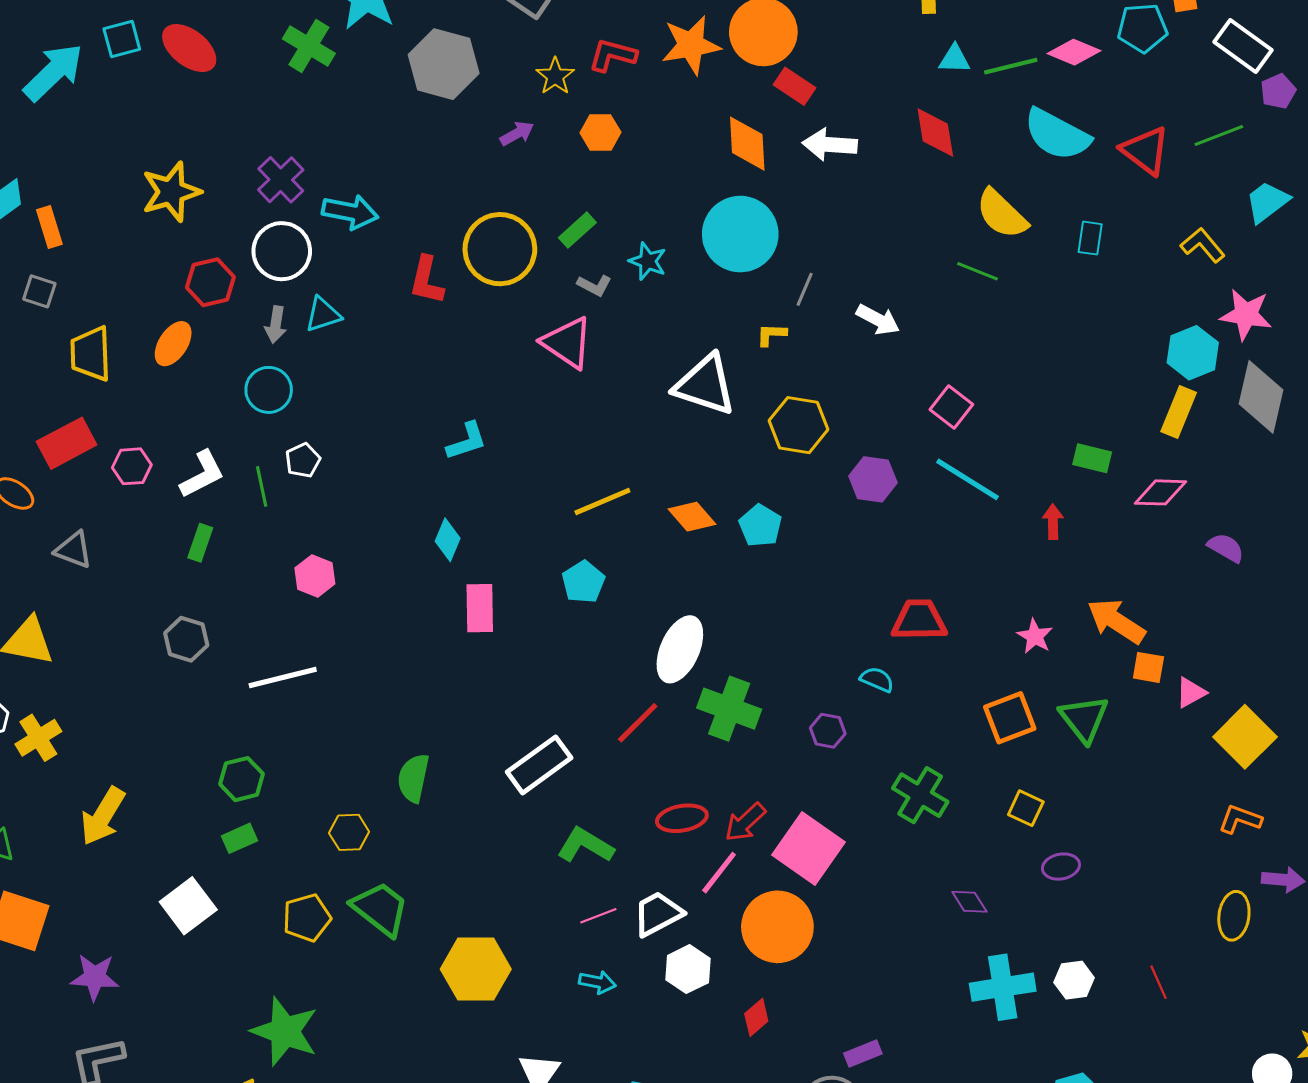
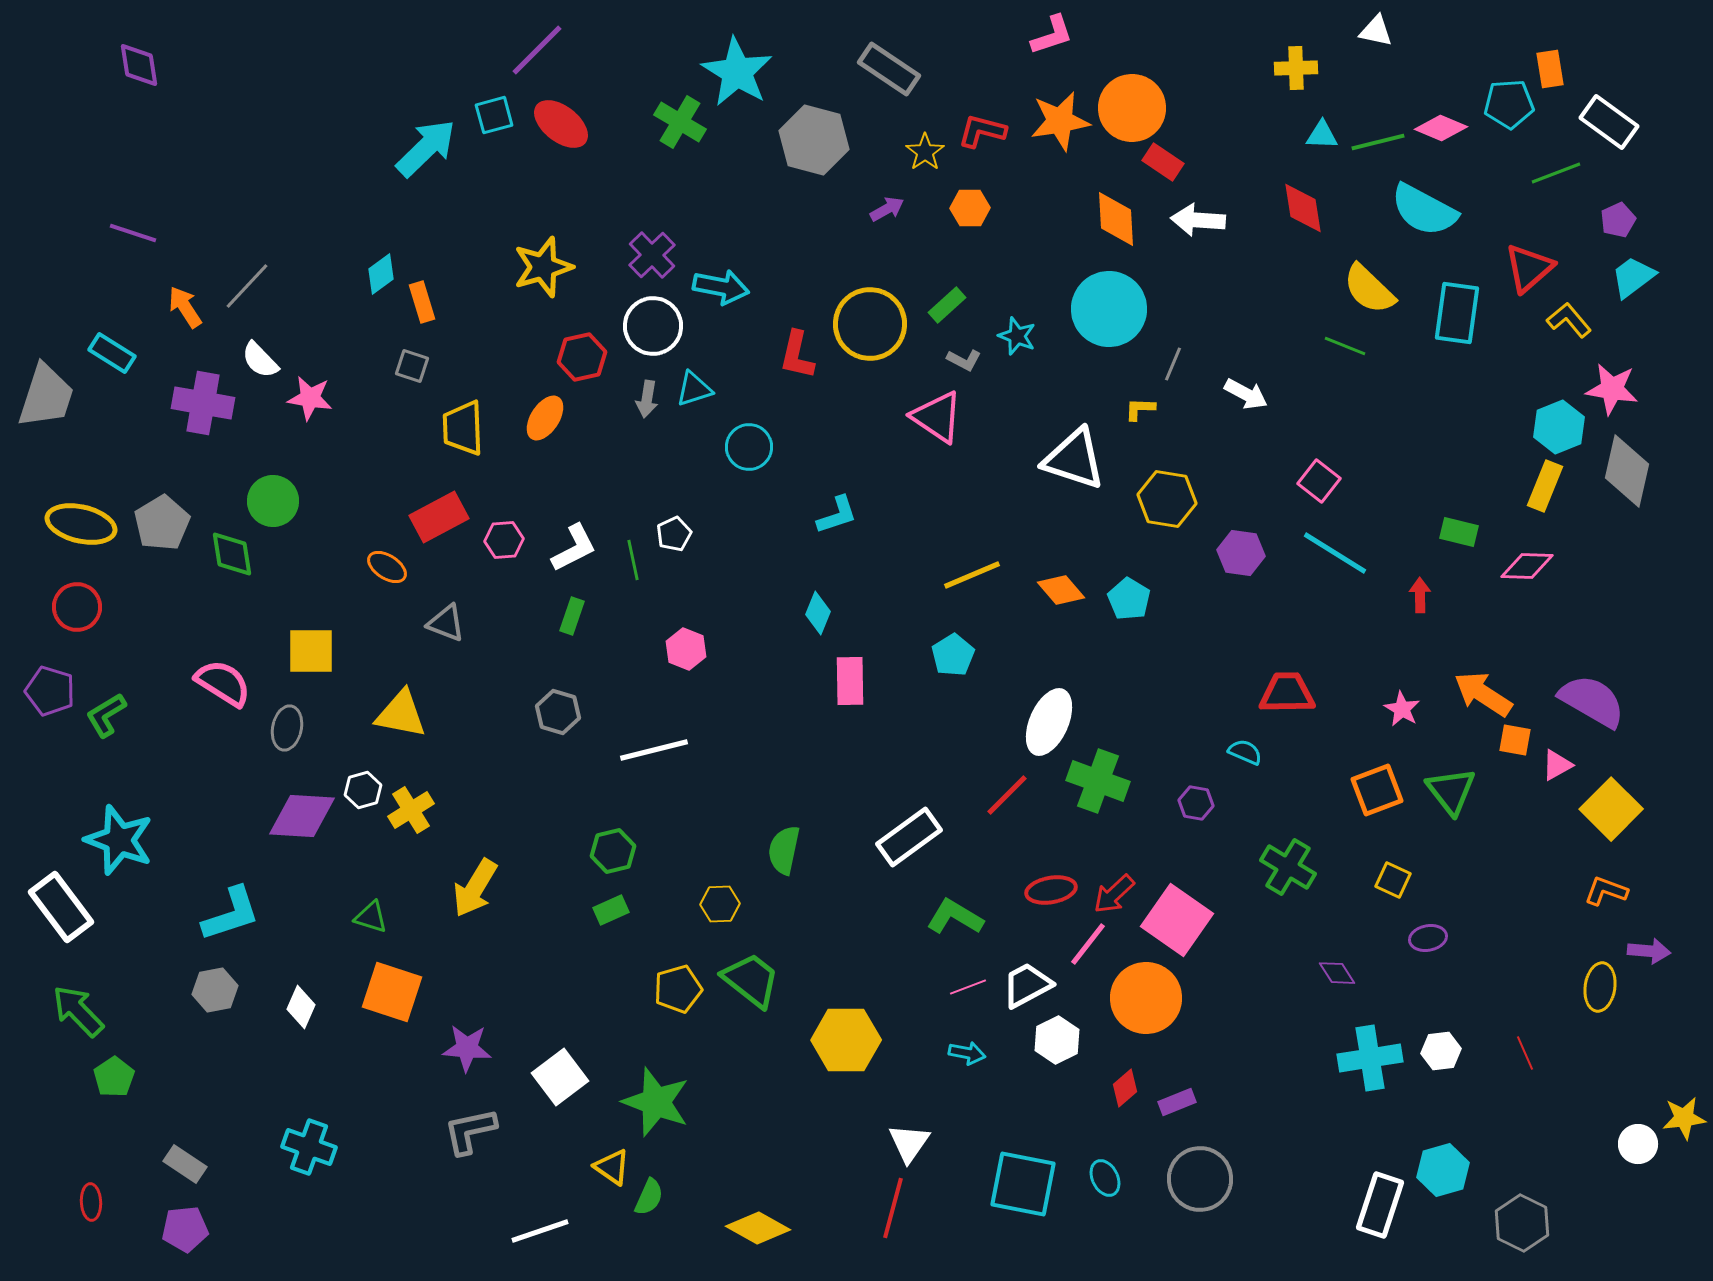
purple pentagon: (1278, 91) -> (1618, 220), moved
green line: (1219, 136) -> (1556, 173), moved
red triangle: (1145, 151) -> (1529, 268), moved, turned 42
cyan rectangle: (1090, 238) -> (1457, 313), size x1.8
cyan circle: (269, 390) -> (749, 447), moved
purple semicircle: (1226, 548) -> (1592, 701), moved, size x1.8
white square: (188, 906) -> (560, 1077), moved
purple rectangle: (863, 1054) -> (1177, 1102), moved

